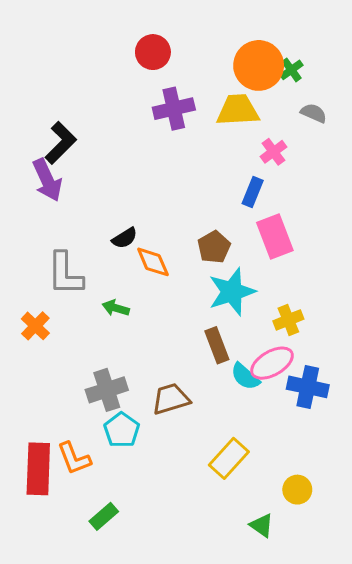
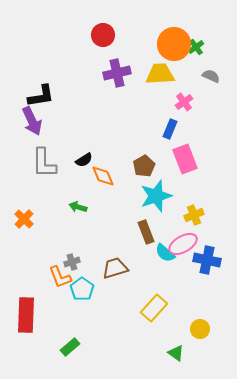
black L-shape: (61, 143) -> (41, 96), turned 36
gray L-shape: (65, 274) -> (44, 163), moved
gray cross: (107, 390) -> (72, 262), size x0.6
orange L-shape: (74, 458) -> (60, 277), moved

